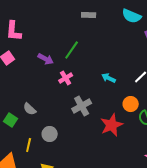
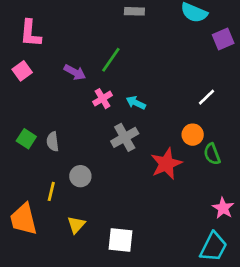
cyan arrow: (109, 78) -> (136, 103), moved
gray semicircle: (30, 109) -> (53, 142), turned 40
green square: (11, 120) -> (26, 139), moved

